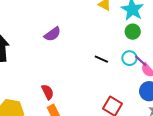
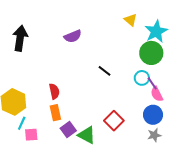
green circle: (133, 32) -> (151, 53), size x1.5
black line: (101, 59) -> (104, 71), moved

